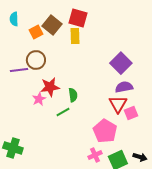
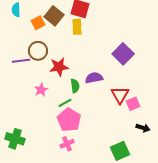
red star: (50, 87) -> (59, 67), moved
purple semicircle: (124, 87) -> (94, 78), moved
pink pentagon: (105, 131) -> (69, 120), moved
pink cross: (95, 155) -> (67, 144), moved
black arrow: (140, 157) -> (143, 128), moved

